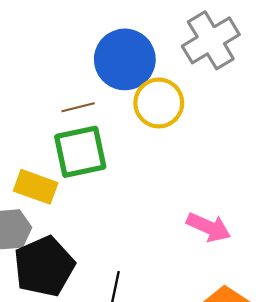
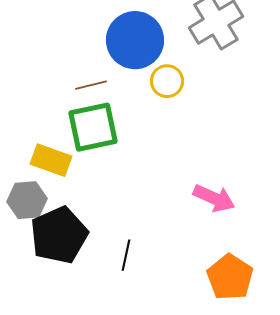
yellow circle: (159, 103) -> (167, 81), size x0.7

